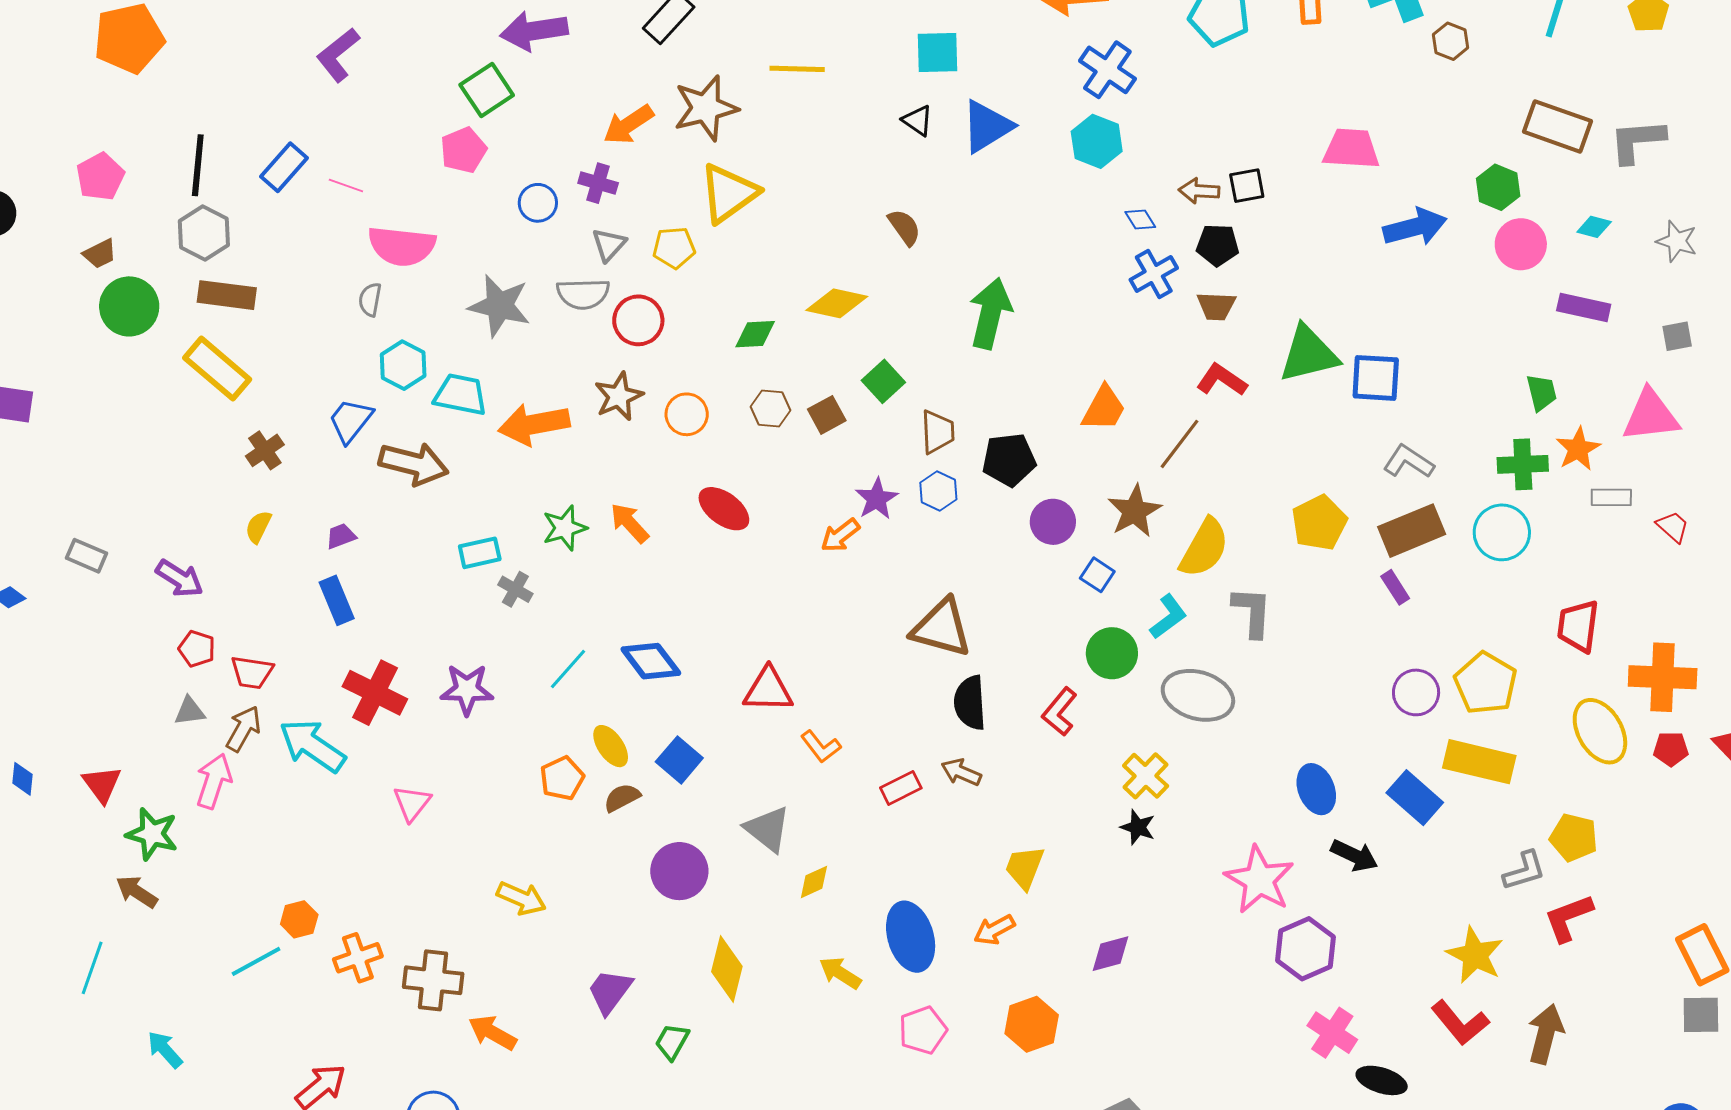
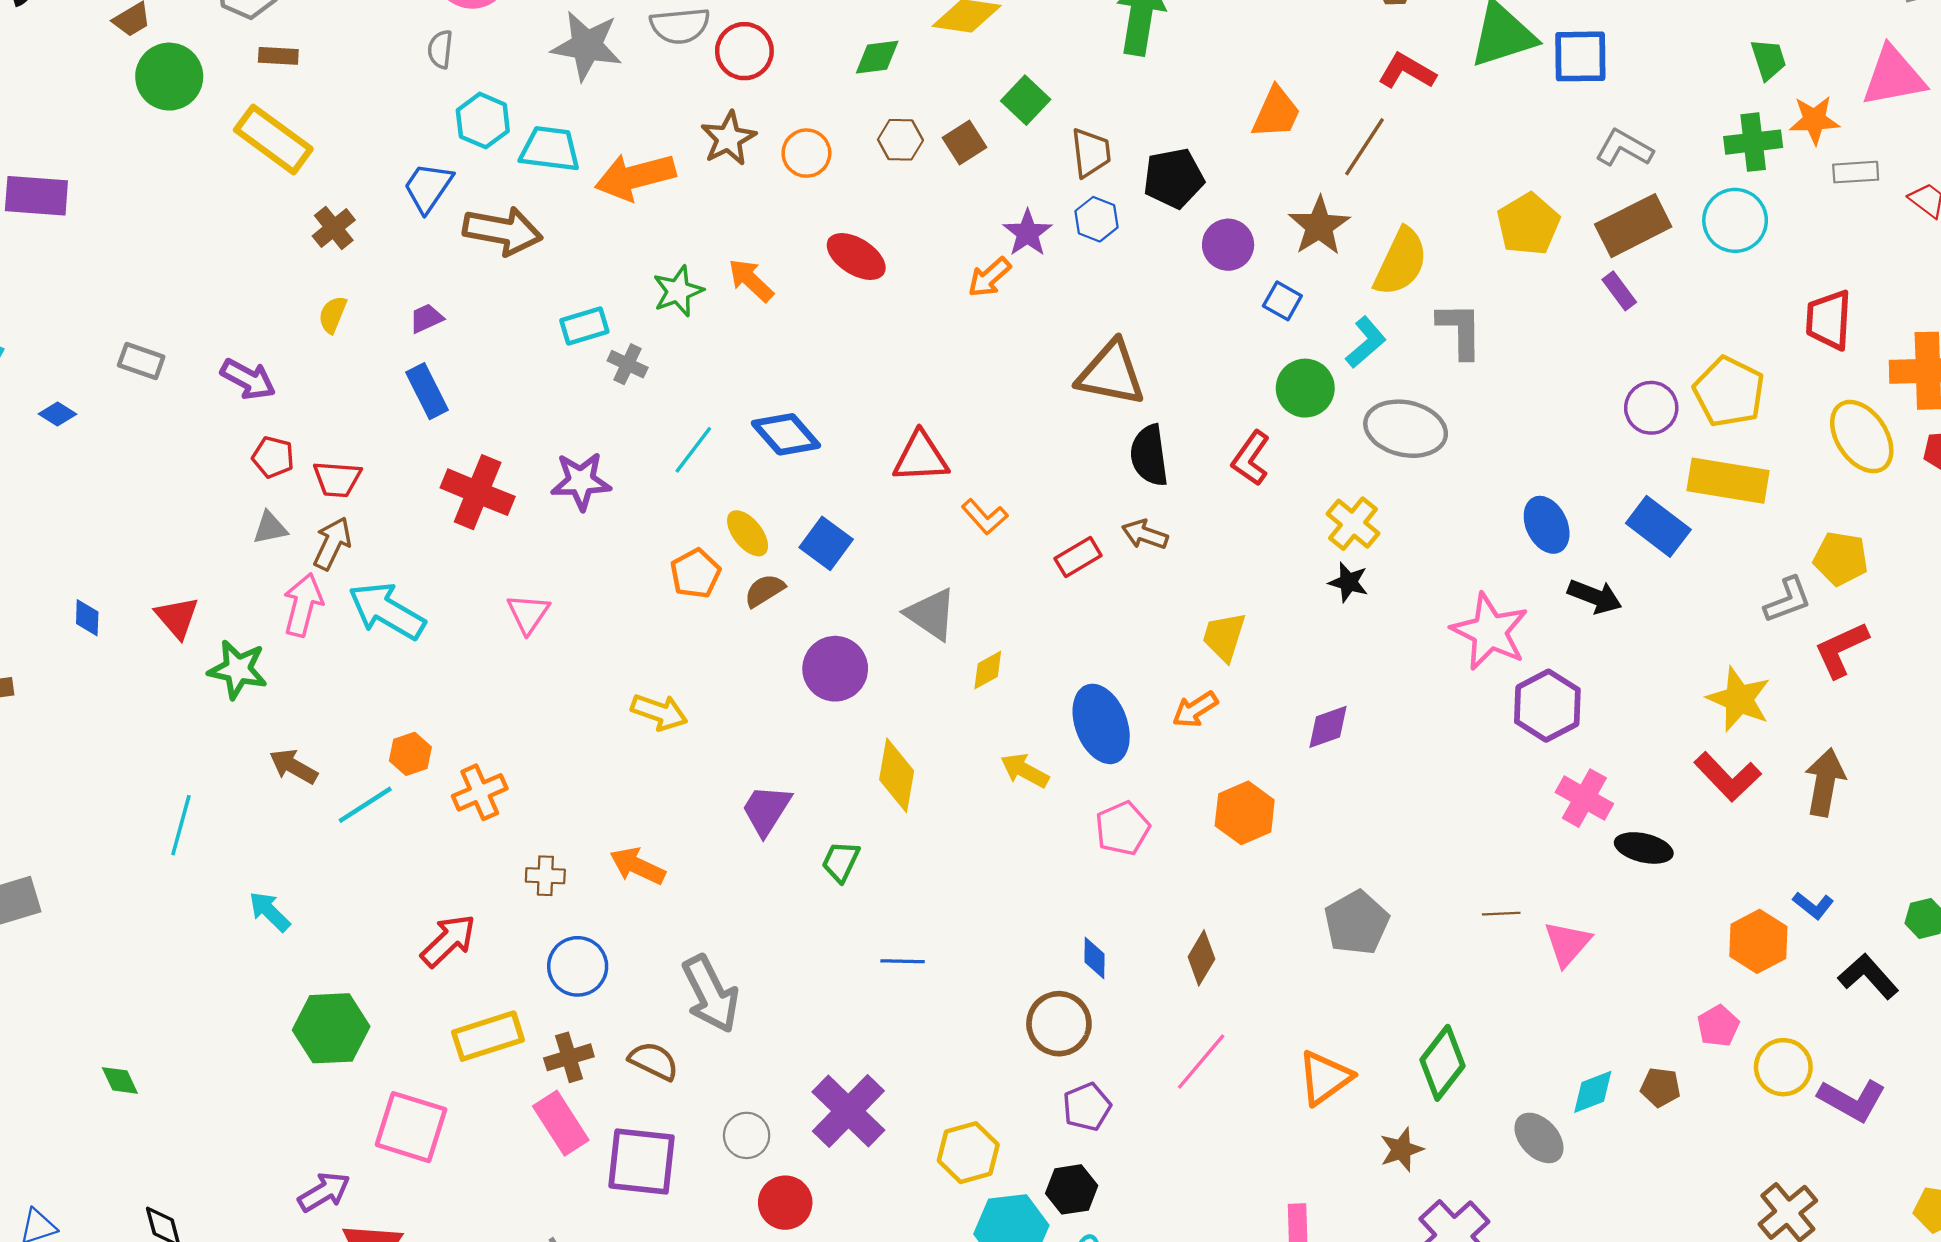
brown rectangle: (227, 295) -> (278, 56), size x0.6
orange star: (1578, 449) -> (1814, 120), turned 30
cyan arrow: (312, 746) -> (387, 611), moved
brown arrow: (137, 892) -> (294, 766), moved
brown cross: (433, 980) -> (545, 876), moved, size x0.6

